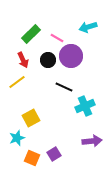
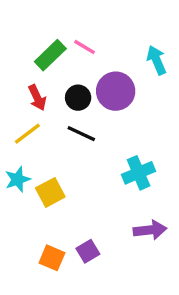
cyan arrow: (88, 27) -> (156, 60), moved, turned 84
pink line: (57, 38) -> (85, 47), moved
black line: (64, 87) -> (81, 134), moved
cyan star: (17, 138) -> (18, 179), moved

